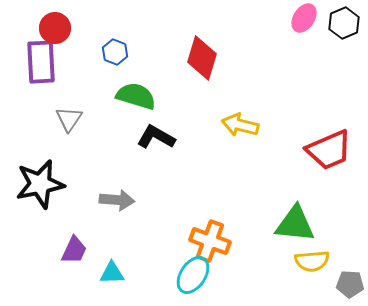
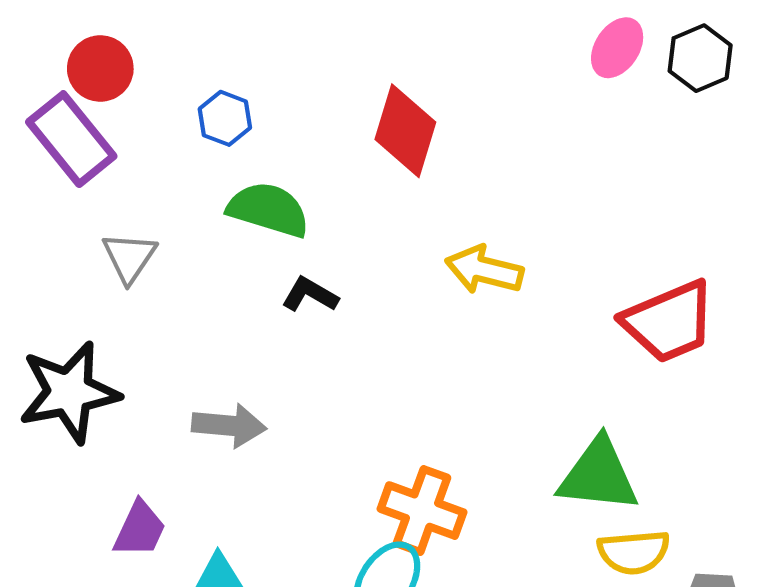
purple rectangle: (41, 62) -> (71, 139), turned -36
black L-shape: (156, 137) -> (310, 295), size x0.7

